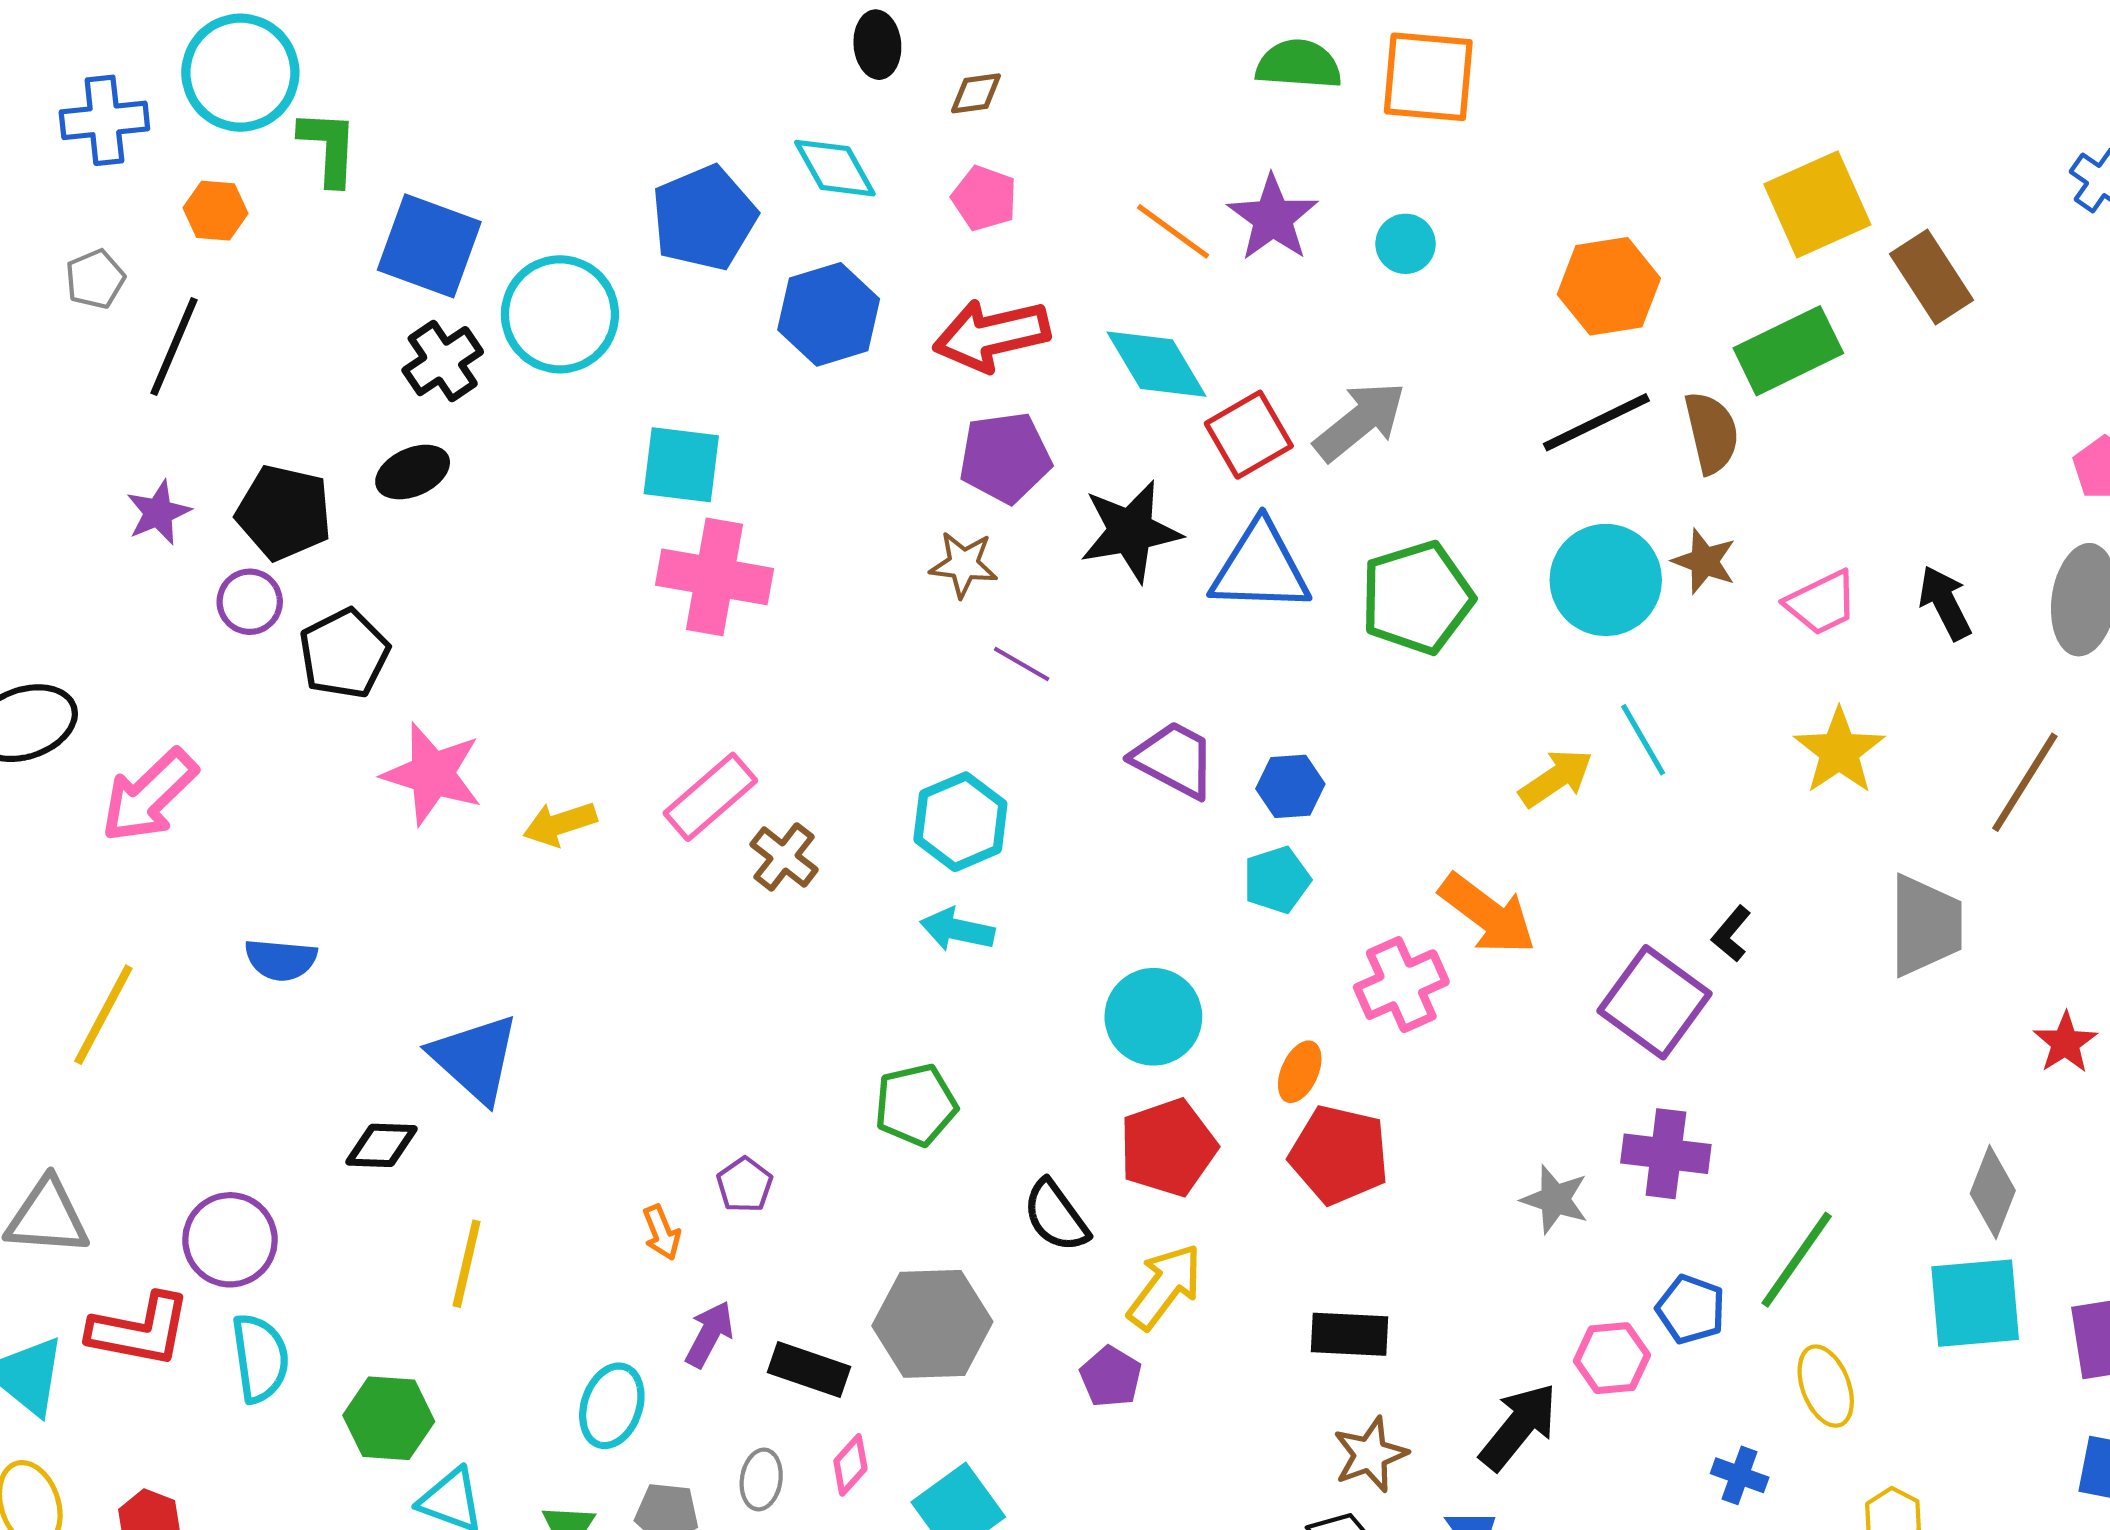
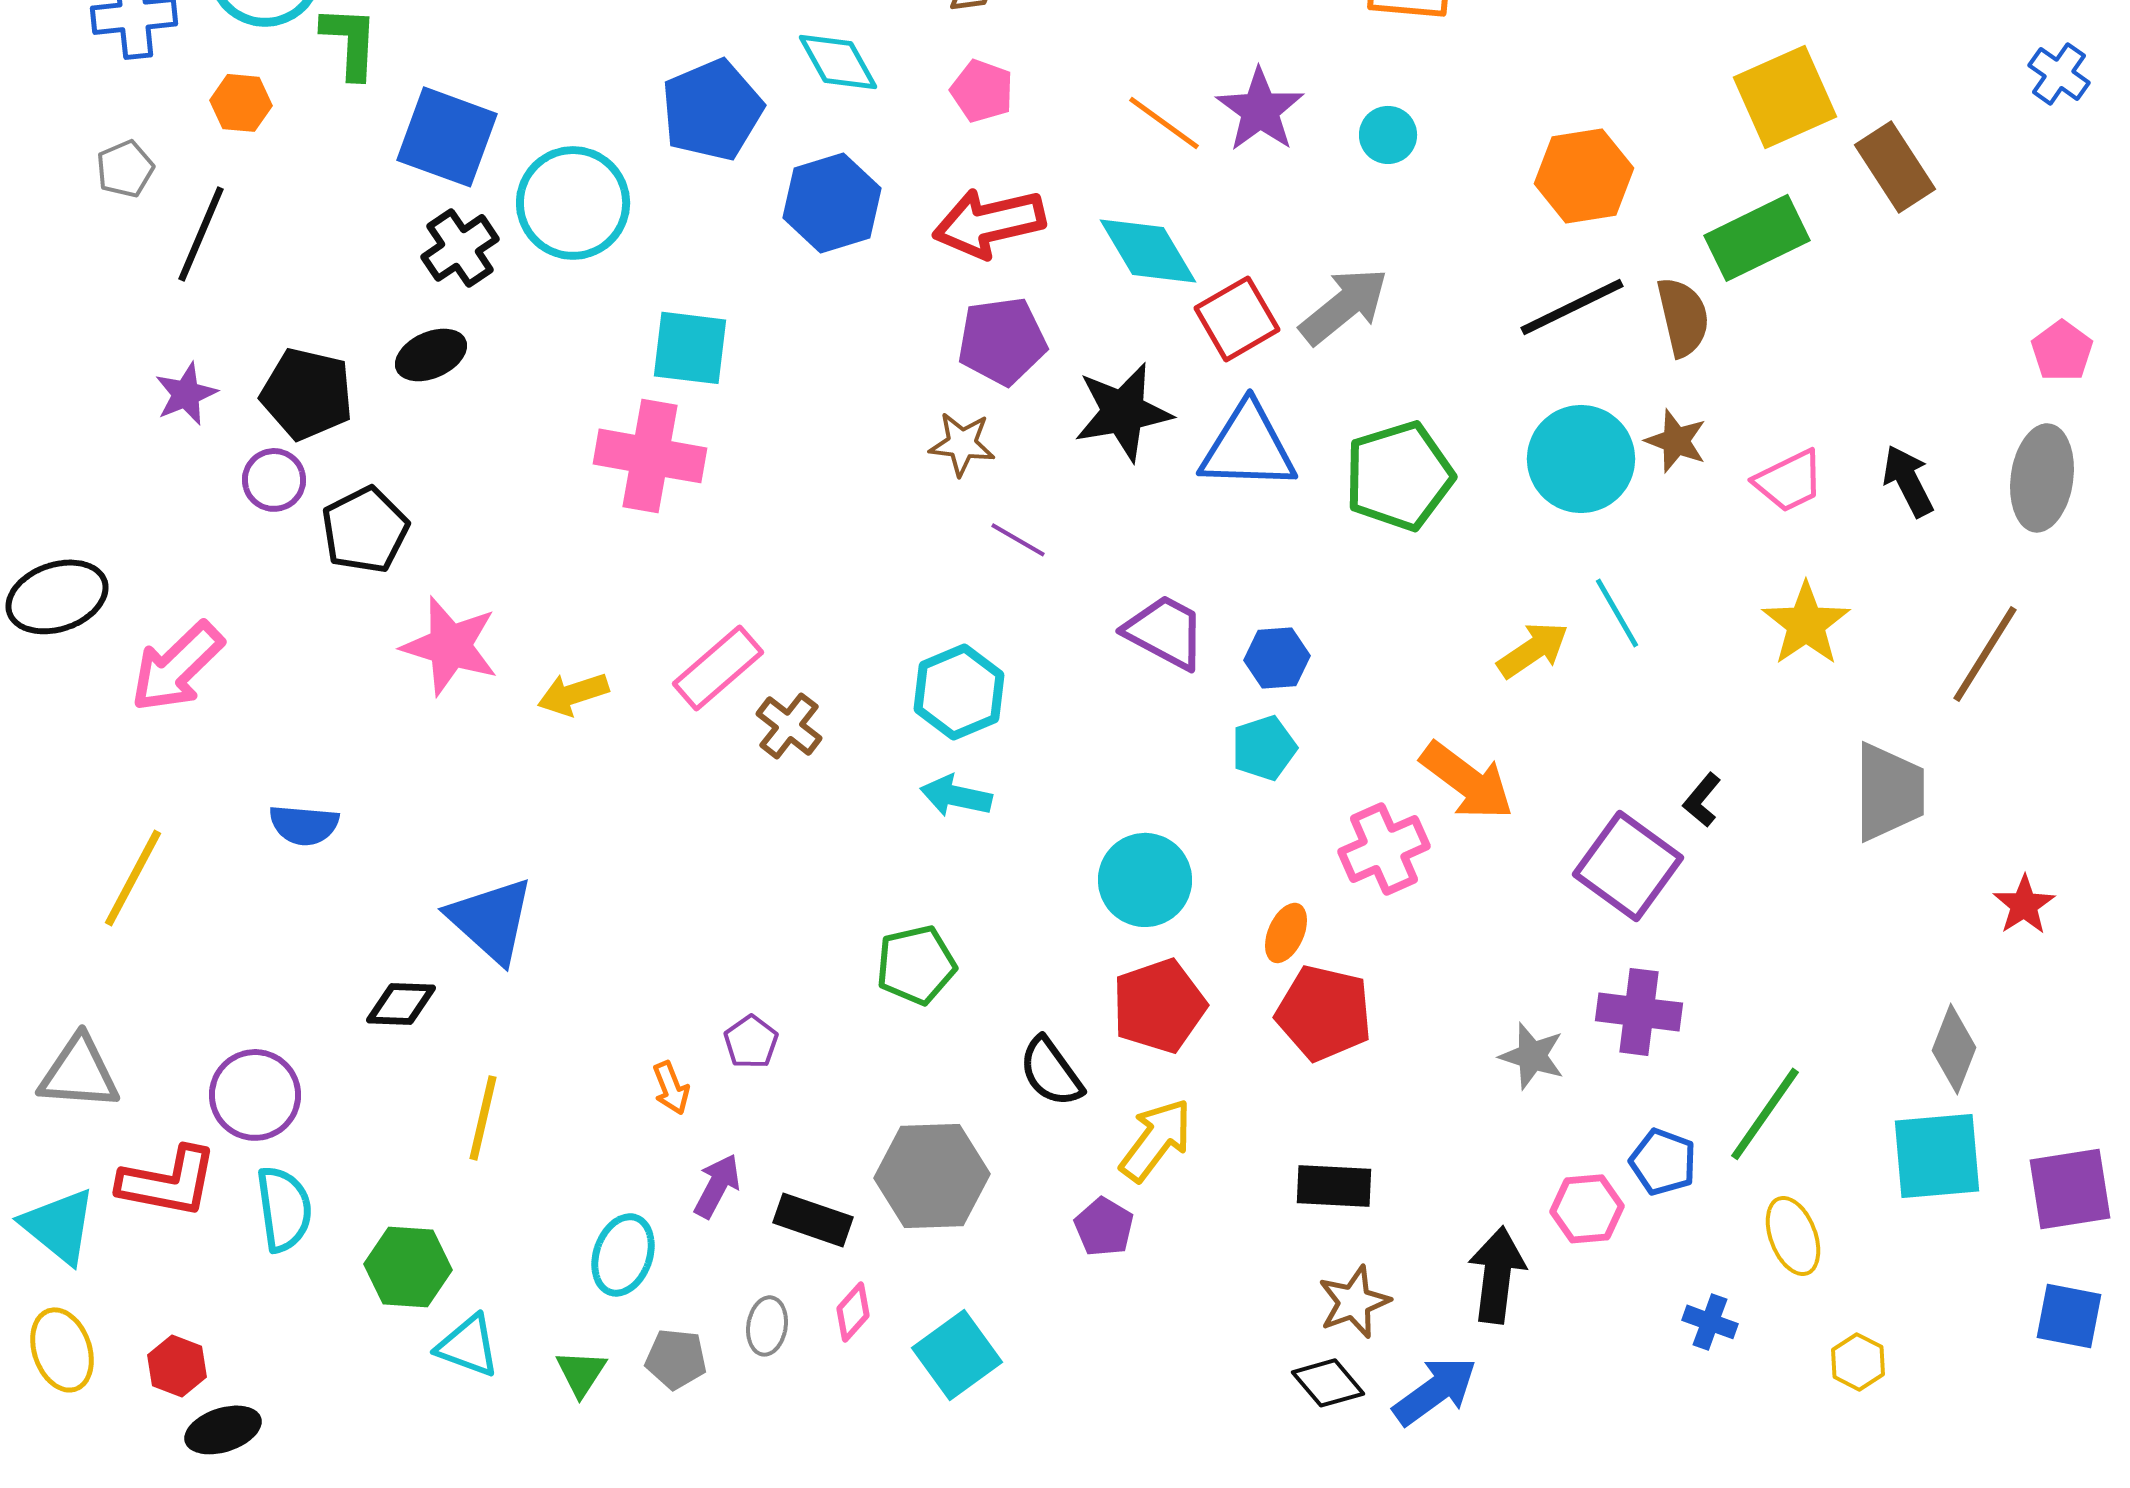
pink cross: (715, 577) -> (650, 456), moved
black arrow: (1519, 1427) -> (1497, 1275), turned -32

